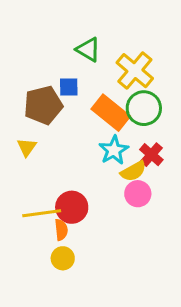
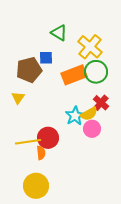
orange rectangle: (111, 113) -> (74, 75), turned -60
cyan star: (114, 150) -> (75, 116), moved
yellow circle: (63, 258) -> (36, 186), moved, size x1.6

